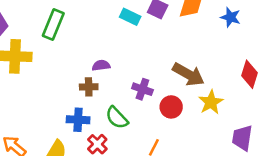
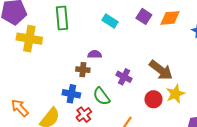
cyan rectangle: (130, 17) -> (110, 21), moved
green rectangle: (53, 25) -> (62, 18), turned -35
red circle: (171, 107) -> (153, 99), moved

